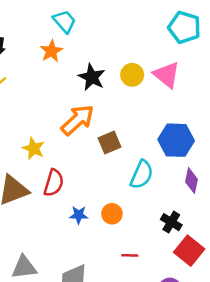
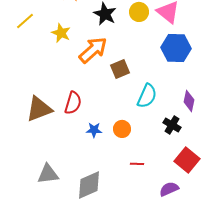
blue hexagon: (176, 140) -> (176, 48), moved
yellow star: (34, 148) -> (61, 33), moved
black cross: (171, 222) -> (172, 125), moved

